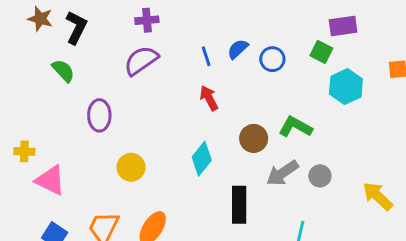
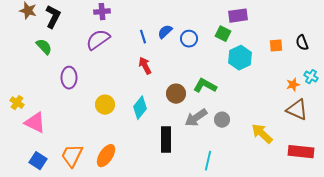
yellow cross: (24, 151) -> (17, 103), turned 32
yellow circle: (131, 167) -> (105, 105), moved

